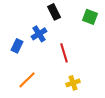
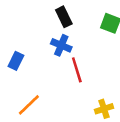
blue cross: (39, 34) -> (61, 45), moved, turned -35
yellow cross: (73, 83) -> (104, 109), moved

